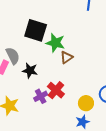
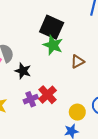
black square: (36, 30) -> (52, 27), moved
brown triangle: (67, 57) -> (77, 62), moved

